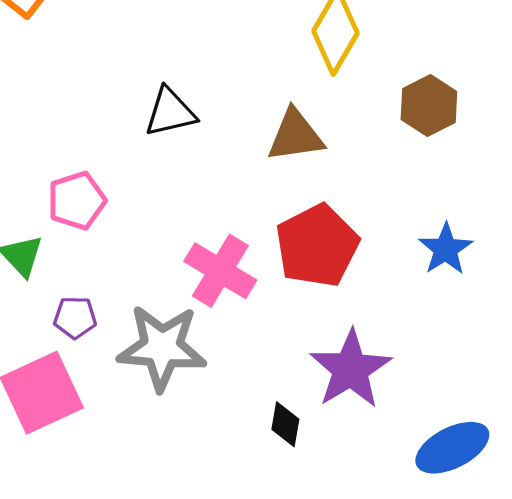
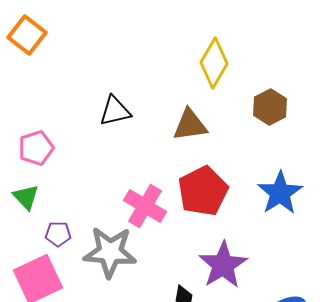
pink pentagon: (77, 201) -> (36, 148), moved
blue star: (446, 249) -> (280, 193), size x1.4

